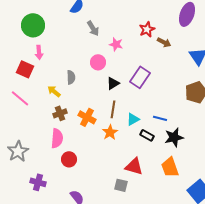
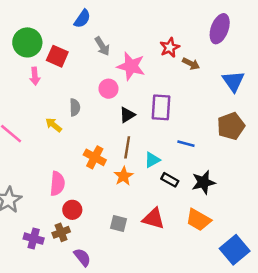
pink star: (116, 44) -> (131, 66), size x1.6
red square: (25, 69) -> (57, 56), moved
purple rectangle: (140, 77) -> (161, 107), turned -30
brown cross: (60, 113) -> (61, 232), moved
blue line: (160, 118) -> (186, 144), moved
orange trapezoid: (170, 167) -> (198, 220), turned -40
gray square: (121, 185) -> (118, 224), moved

